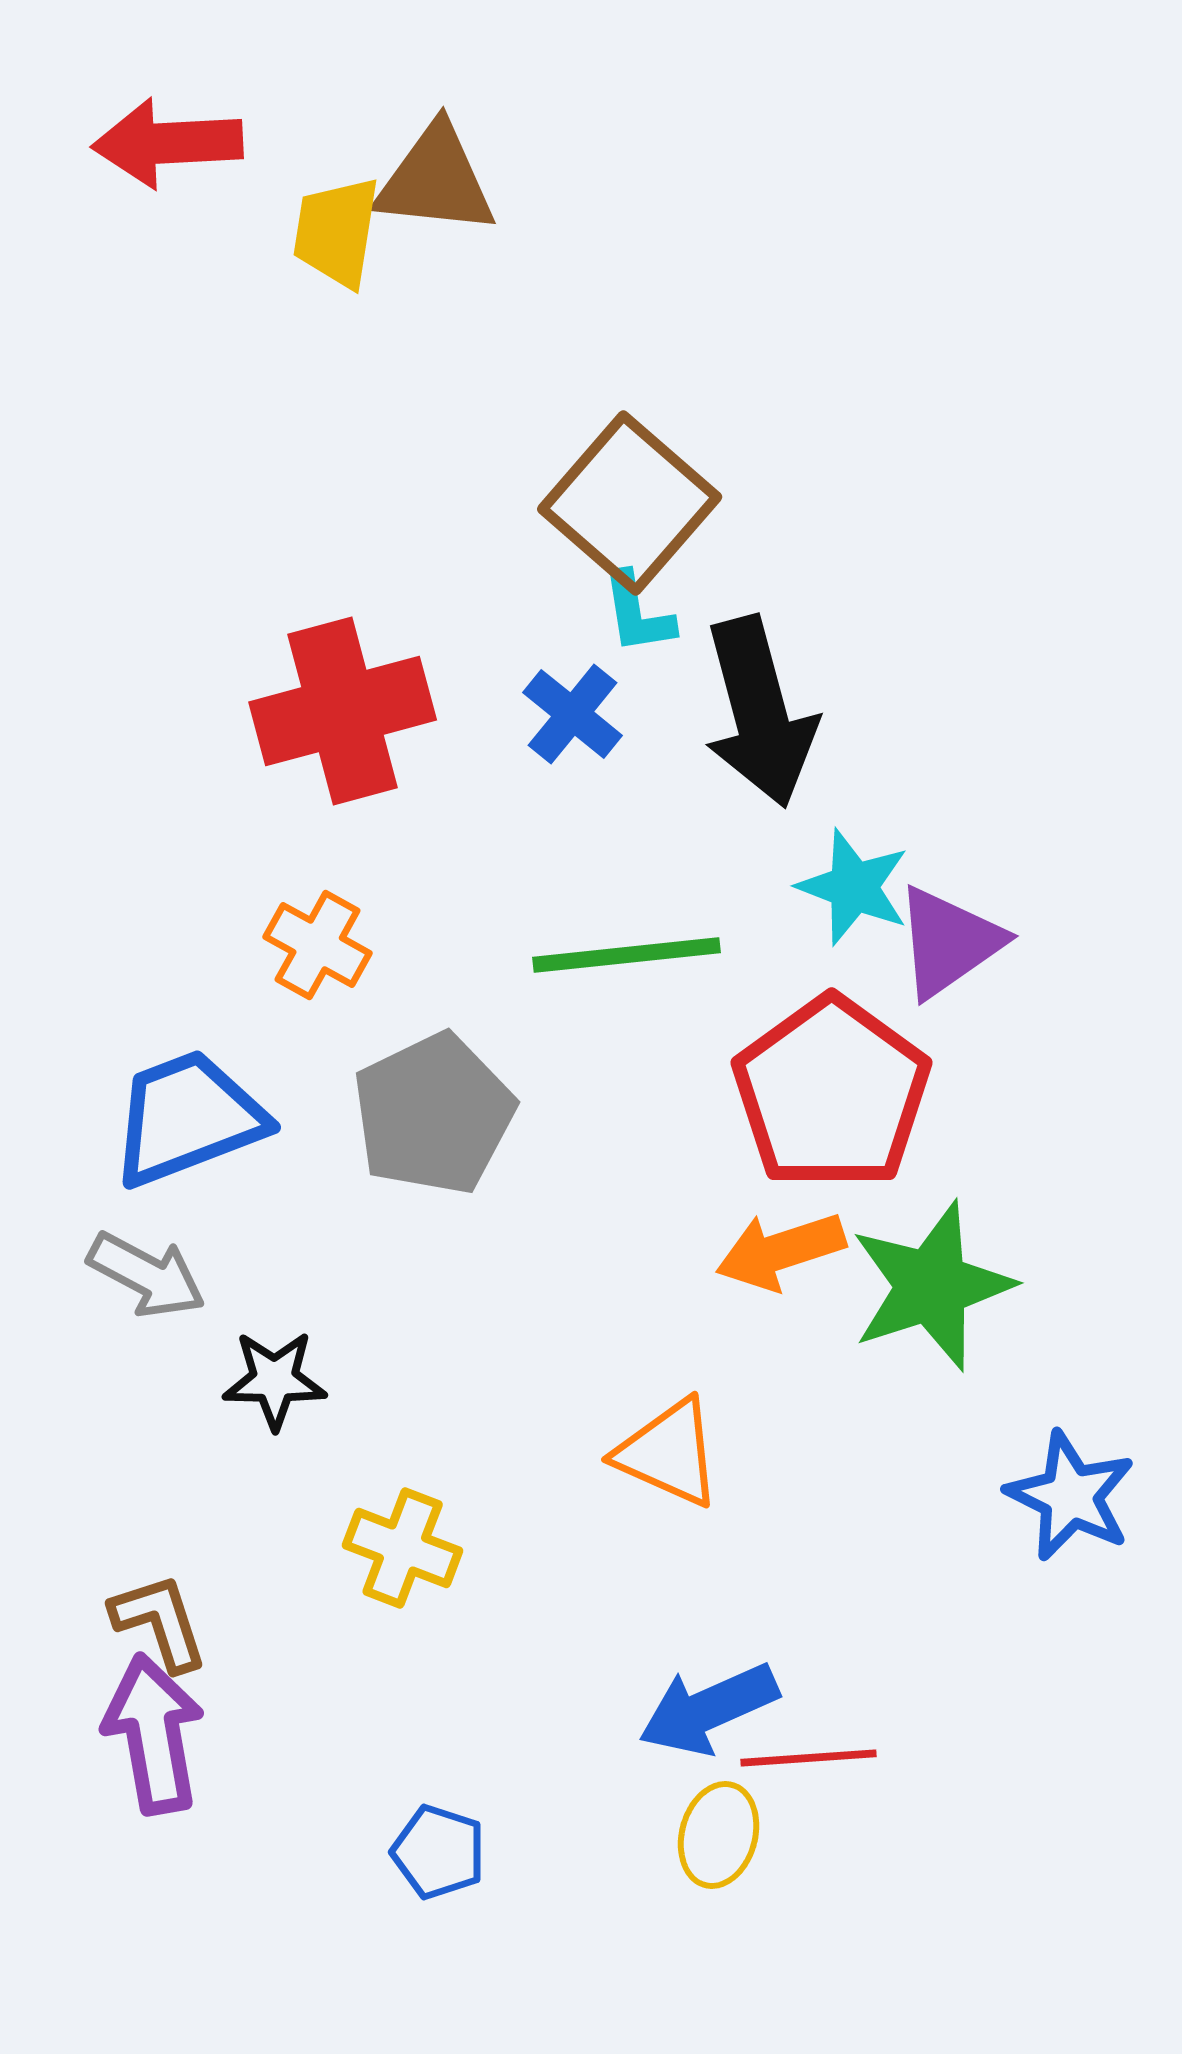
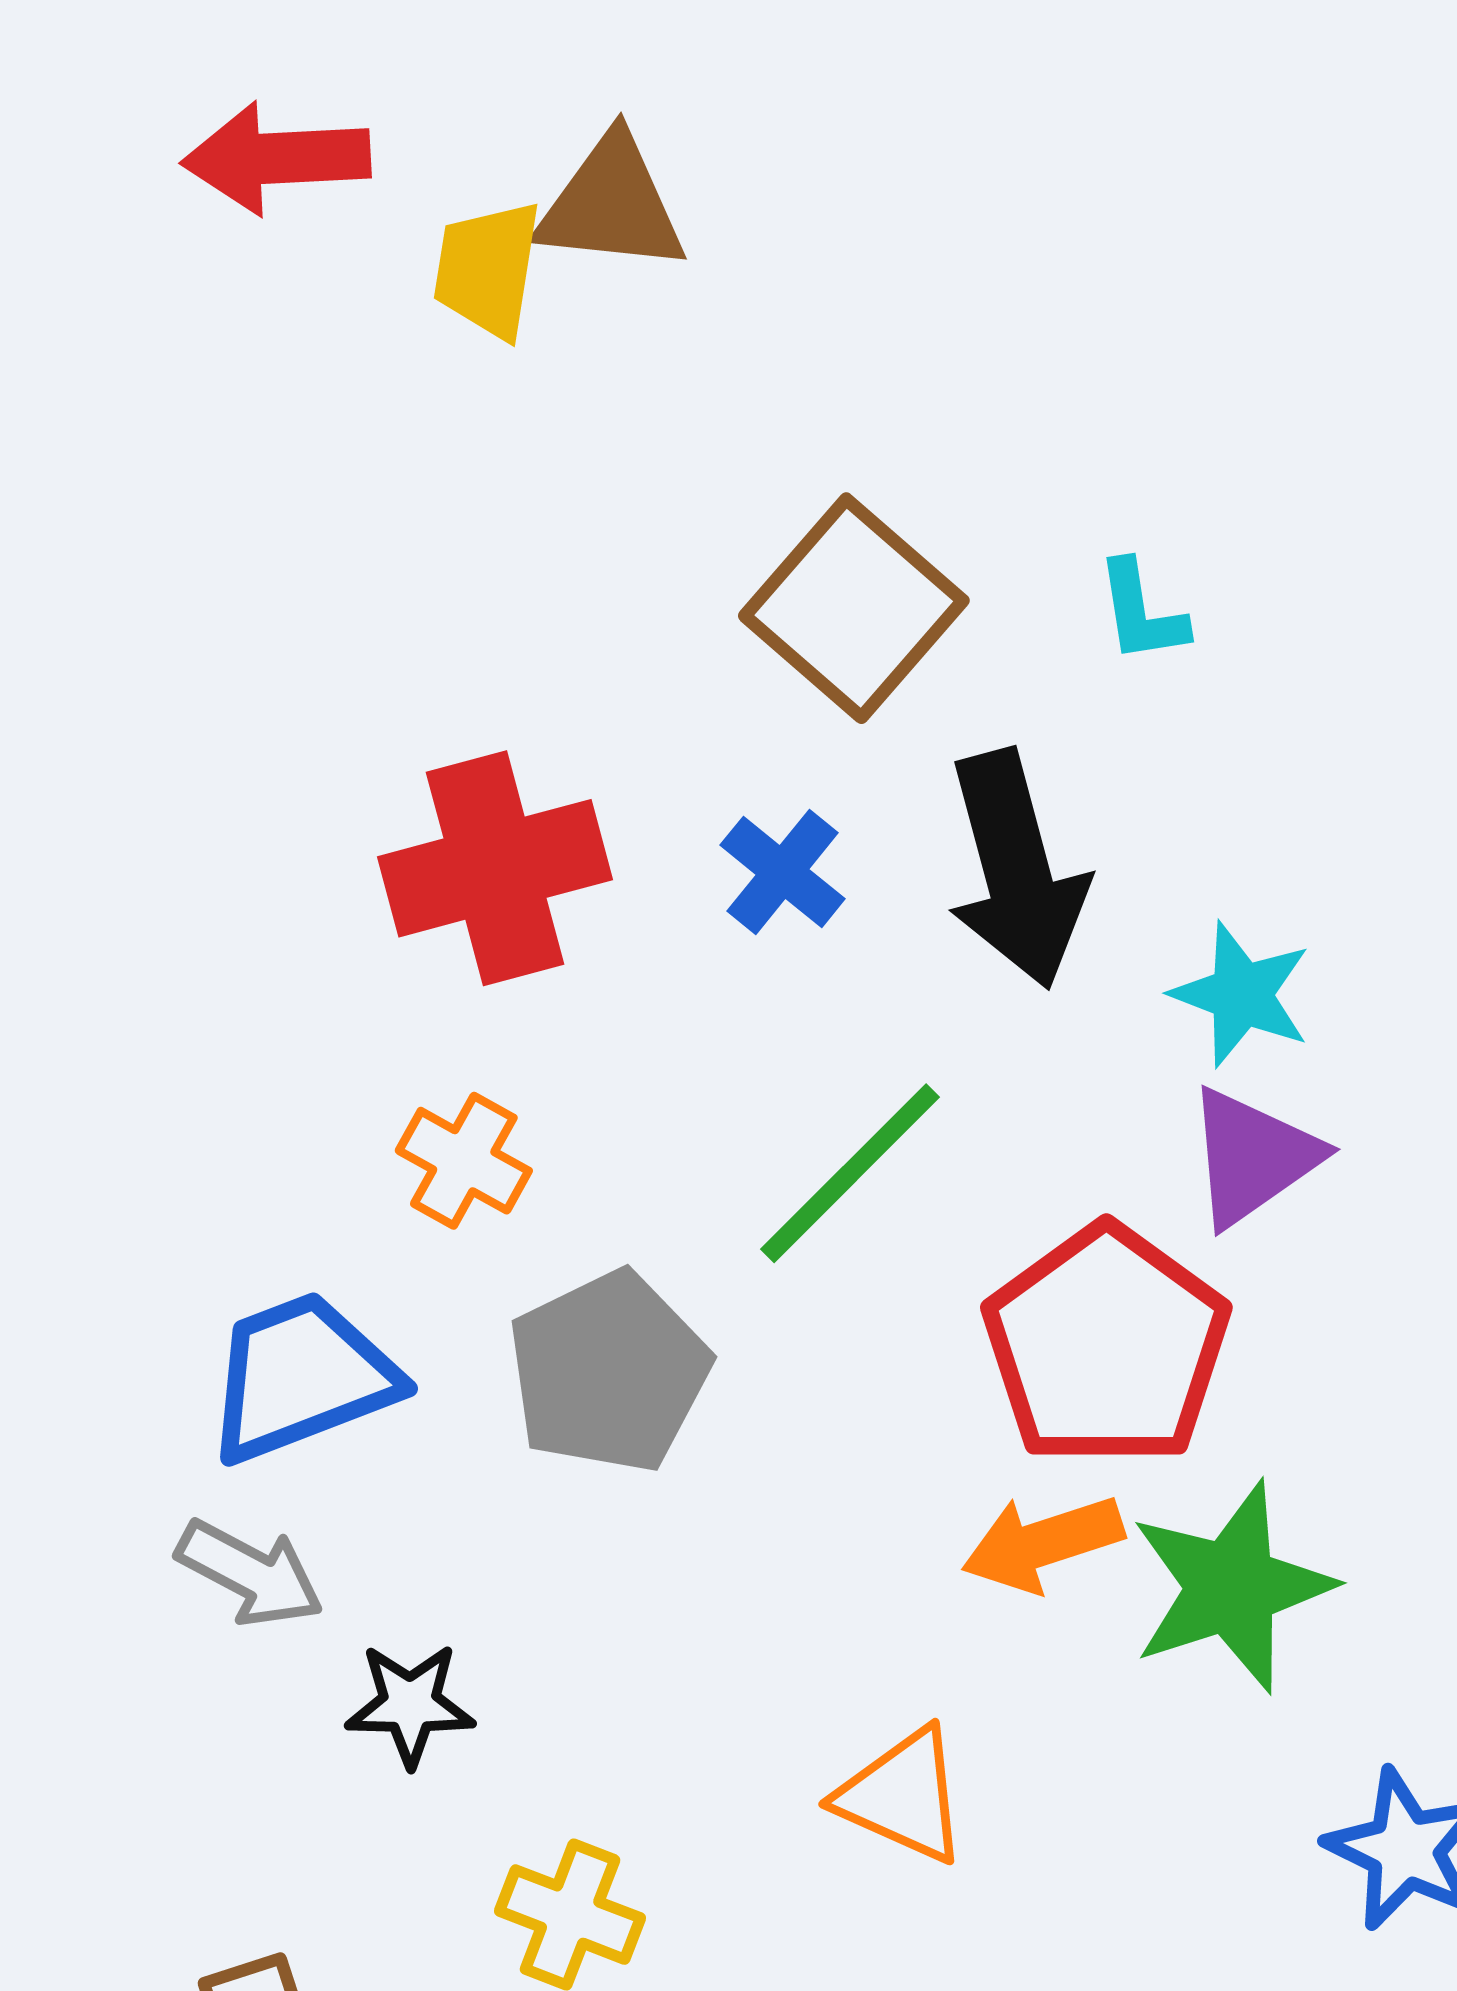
cyan L-shape: (638, 613) -> (1141, 612), moved
cyan star: (854, 887) -> (1241, 994), moved
green line: (627, 955) -> (850, 1173), turned -39

